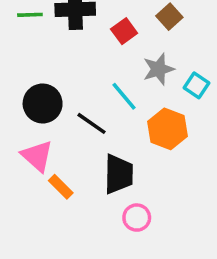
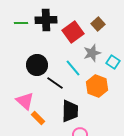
red square: (124, 31) -> (73, 32), size x1.5
black circle: (43, 104) -> (37, 65), moved

